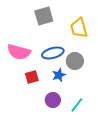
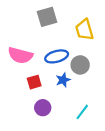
purple circle: (53, 100) -> (43, 108), moved

